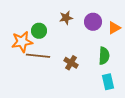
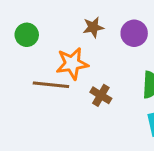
green circle: (39, 31) -> (27, 35), moved
orange star: (22, 42) -> (72, 64), moved

